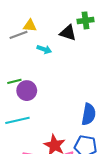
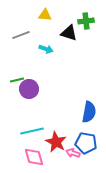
yellow triangle: (30, 26) -> (45, 15), moved
cyan line: (17, 120) -> (32, 131), moved

